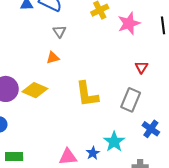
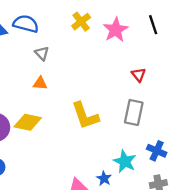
orange triangle: (53, 58) -> (40, 83), turned 32
blue cross: (151, 129) -> (157, 151), moved

